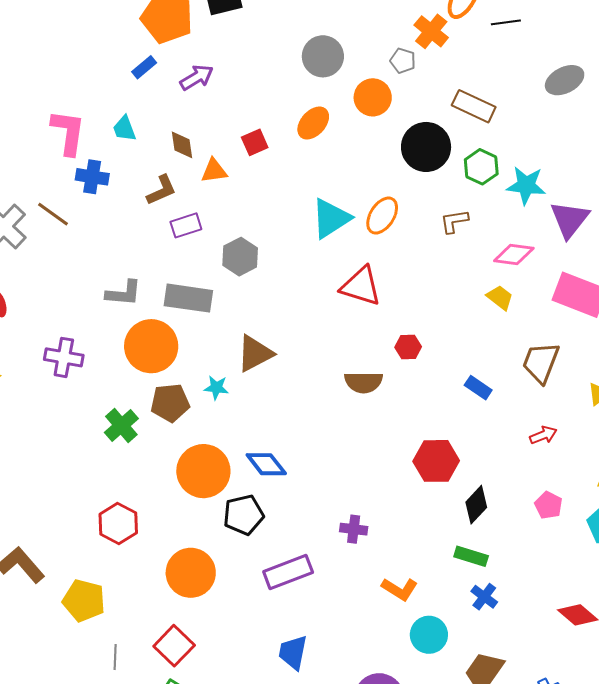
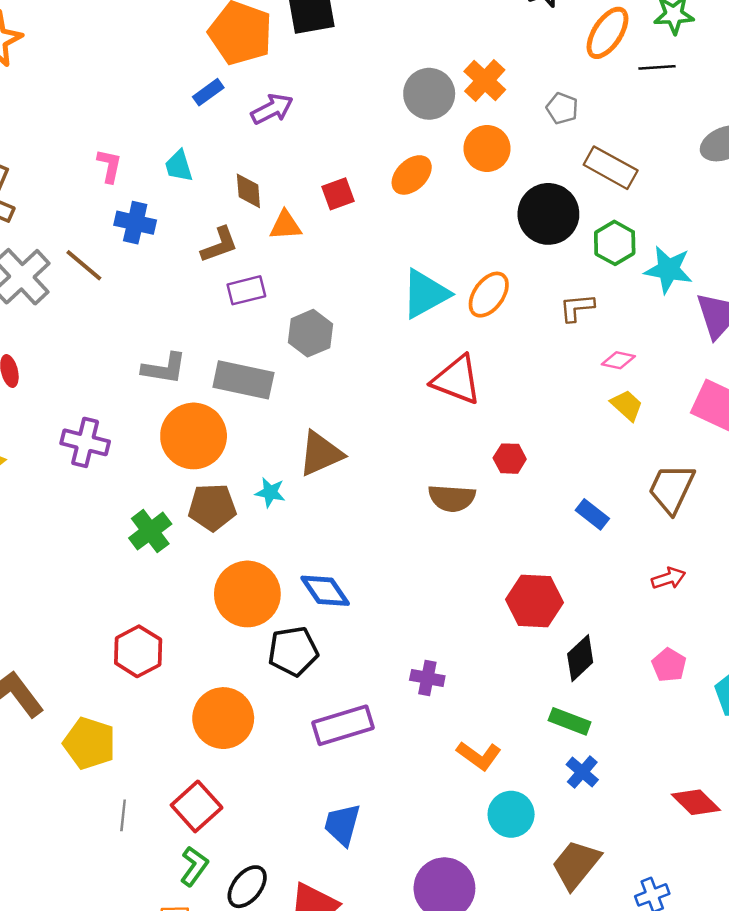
orange cross: (431, 31) -> (485, 80), moved
gray pentagon: (403, 61) -> (562, 108), moved
pink L-shape: (68, 132) -> (109, 166), size x0.6
pink diamond: (514, 254) -> (618, 360), moved, size x0.7

